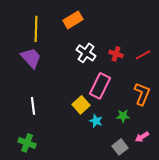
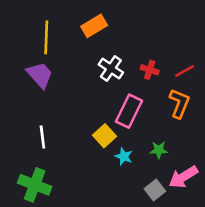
orange L-shape: (142, 94) -> (179, 103), moved
pink arrow: (142, 137) -> (183, 177), size x1.6
green cross: (27, 143) -> (35, 185), size x1.4

